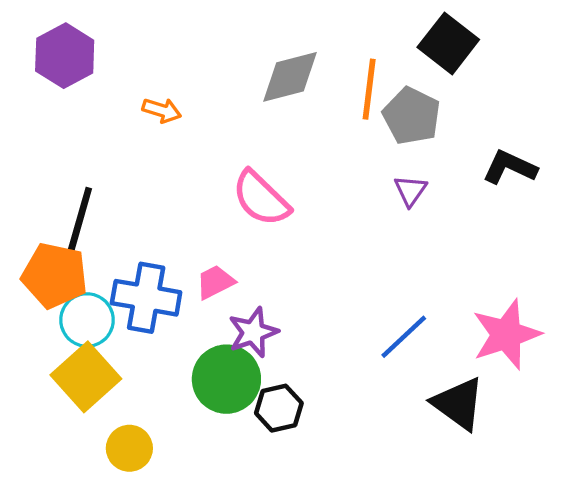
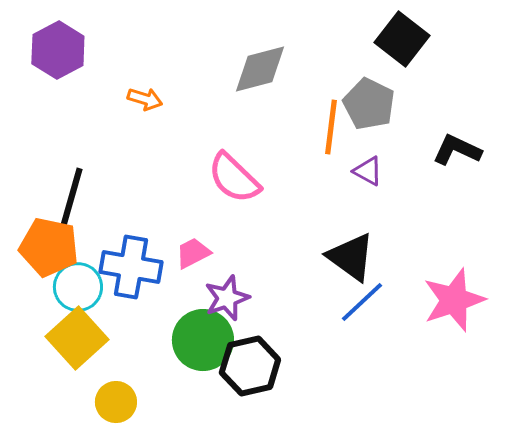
orange line: (369, 89) -> (331, 127), moved
purple triangle: (410, 191) -> (368, 171), turned -36
black triangle: (458, 404) -> (351, 257), moved
black hexagon: (279, 408) -> (250, 366), size x1.4

